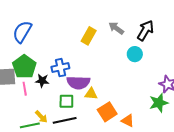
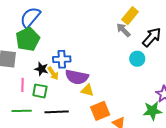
yellow rectangle: (89, 36) -> (130, 16), moved
green pentagon: (24, 67) -> (28, 39), moved
pink line: (25, 89) -> (23, 85), moved
green square: (66, 101) -> (40, 91), moved
yellow arrow: (41, 117) -> (53, 73), moved

